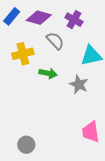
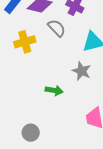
green arrow: (48, 73) -> (54, 90), moved

